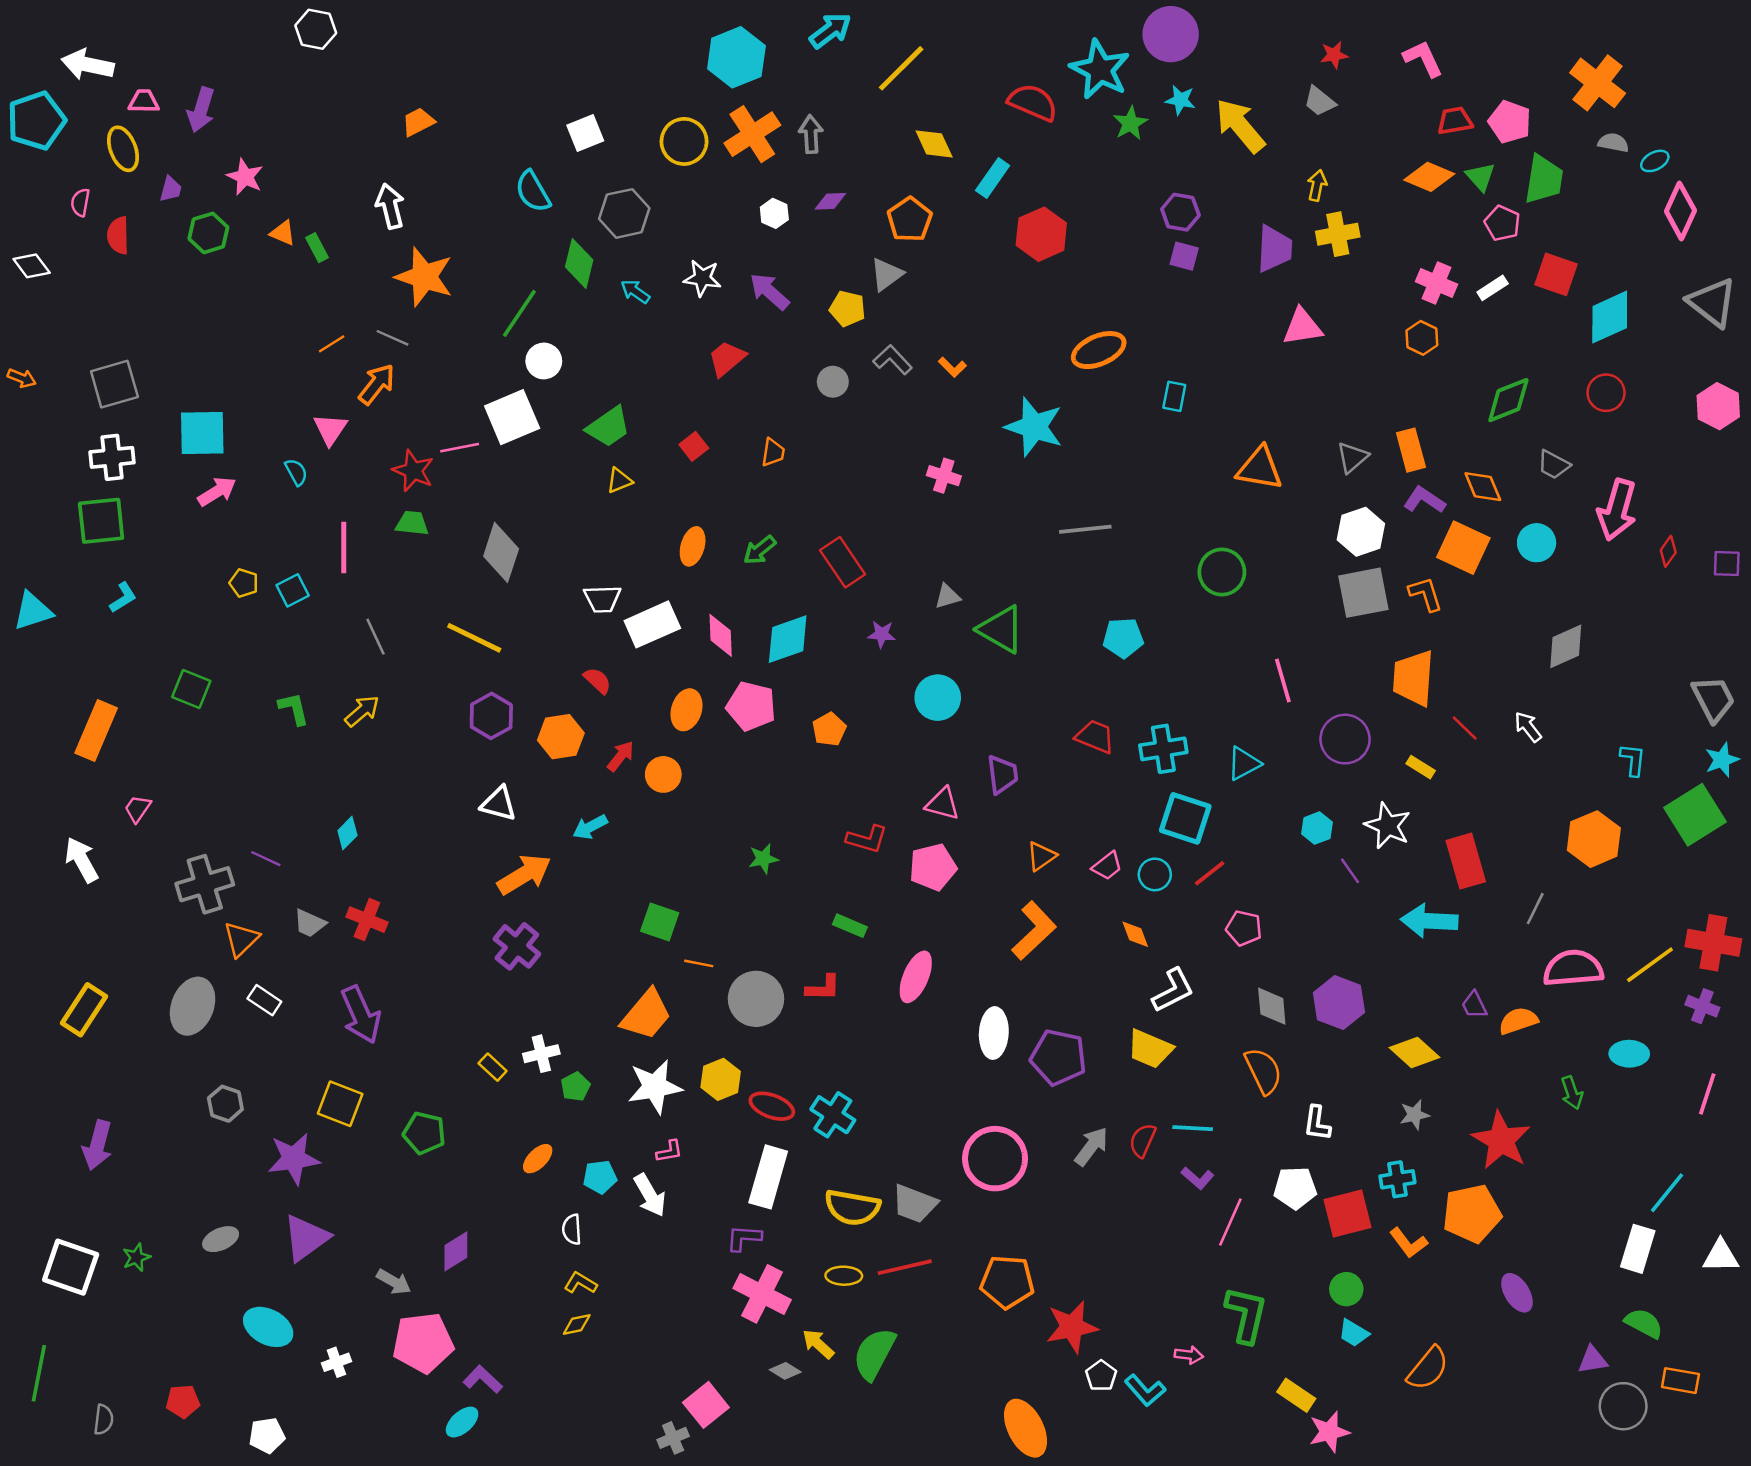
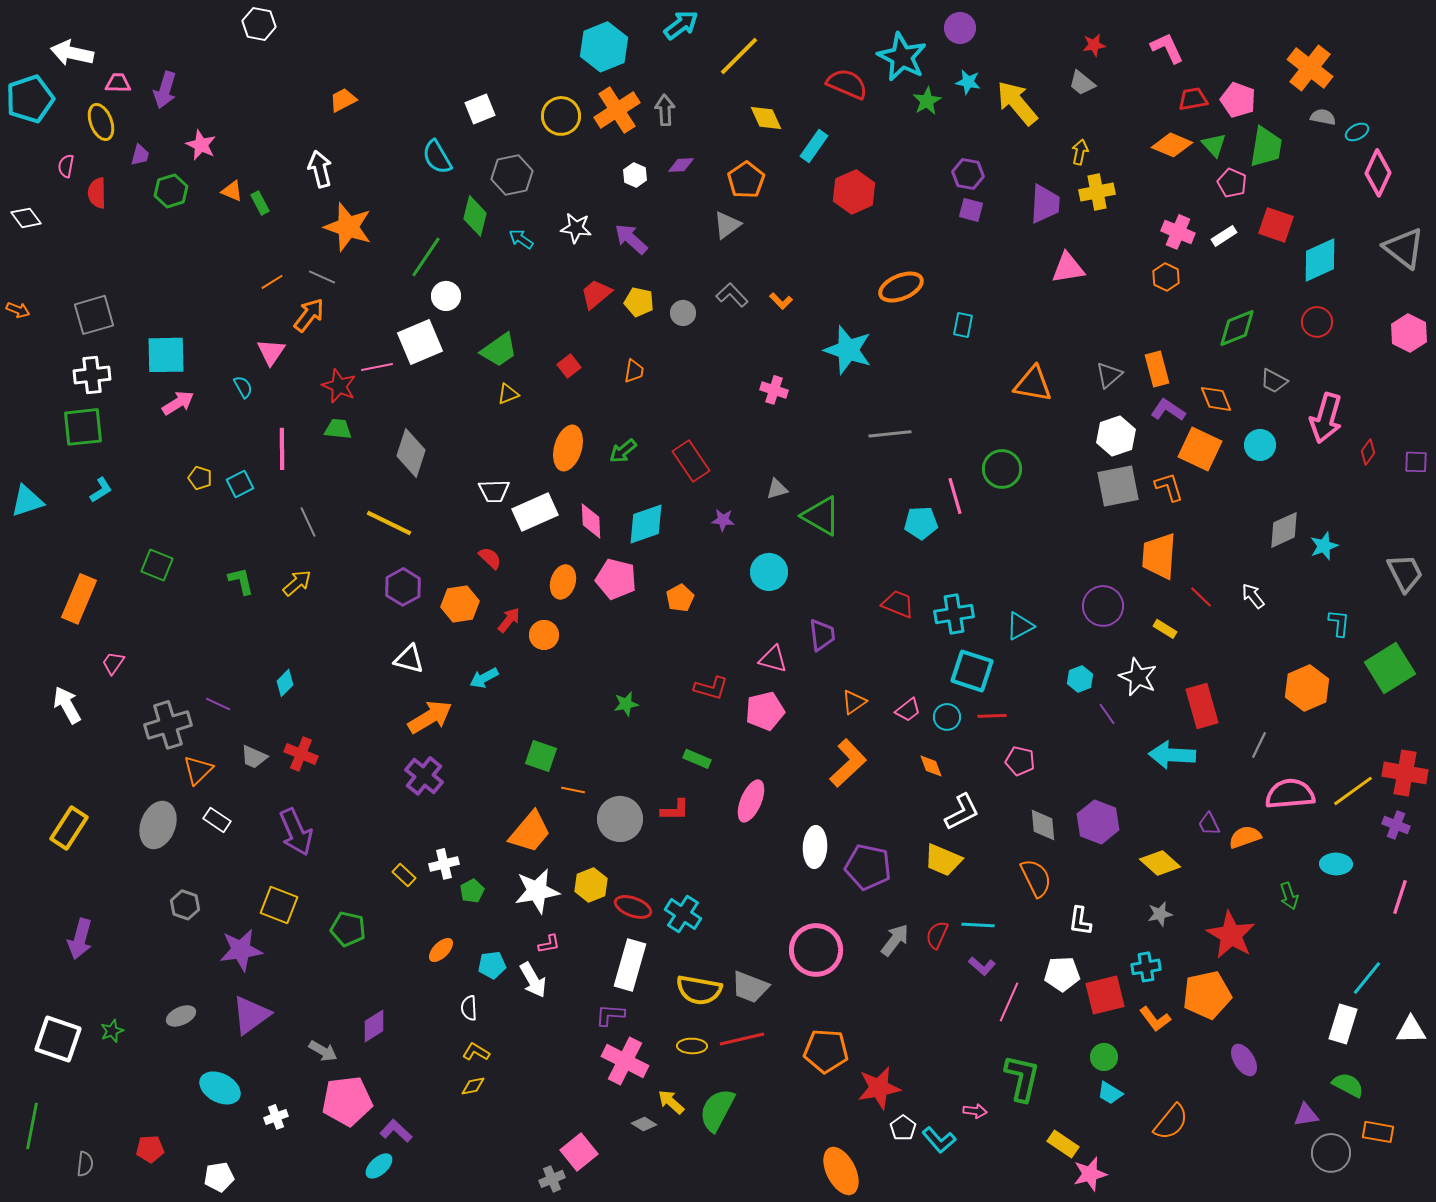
purple circle: (1171, 34) -> (960, 28), size x0.7
yellow pentagon: (847, 309) -> (639, 302), moved
orange ellipse: (693, 546) -> (568, 448), size x1.4
pink line: (1283, 681) -> (955, 496), moved
cyan star: (1722, 760) -> (1324, 546), moved
red line: (1210, 873) -> (992, 716), turned 36

